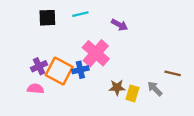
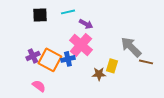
purple arrow: (119, 25) -> (86, 24), moved
pink semicircle: (35, 89) -> (39, 86), moved, turned 32
gray arrow: (155, 89) -> (131, 47), moved, size x1.6
yellow rectangle: (132, 93) -> (112, 66), moved

